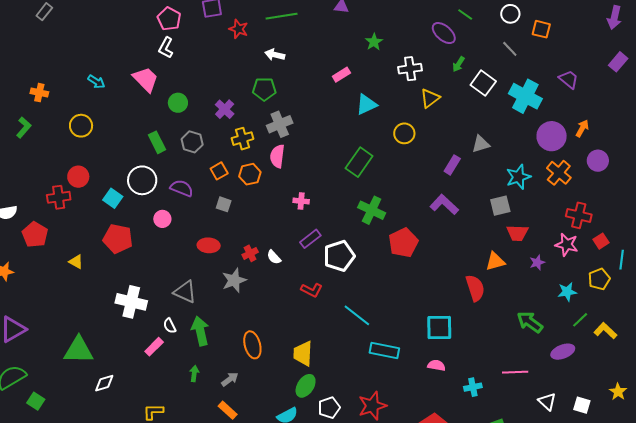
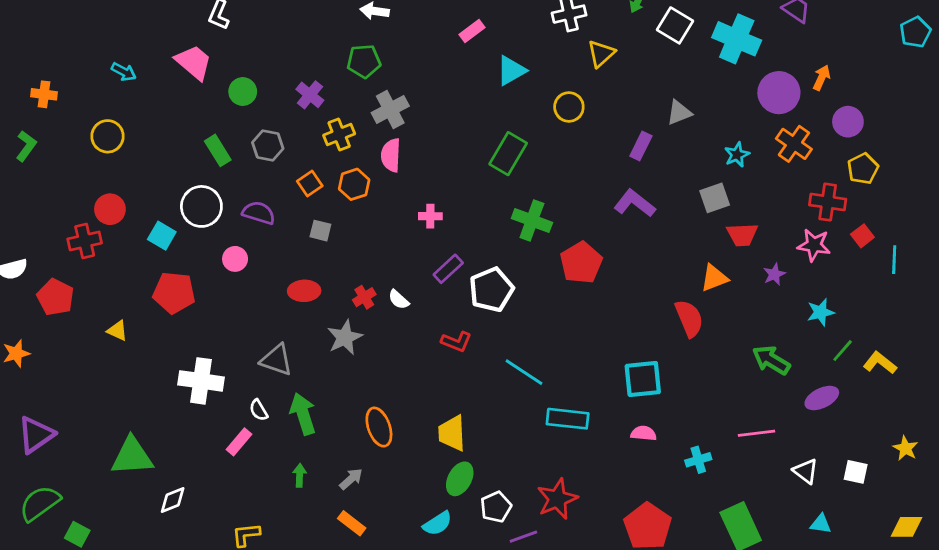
cyan star: (518, 177) -> (737, 155), size x0.7
yellow pentagon: (599, 279) -> (863, 169), moved

